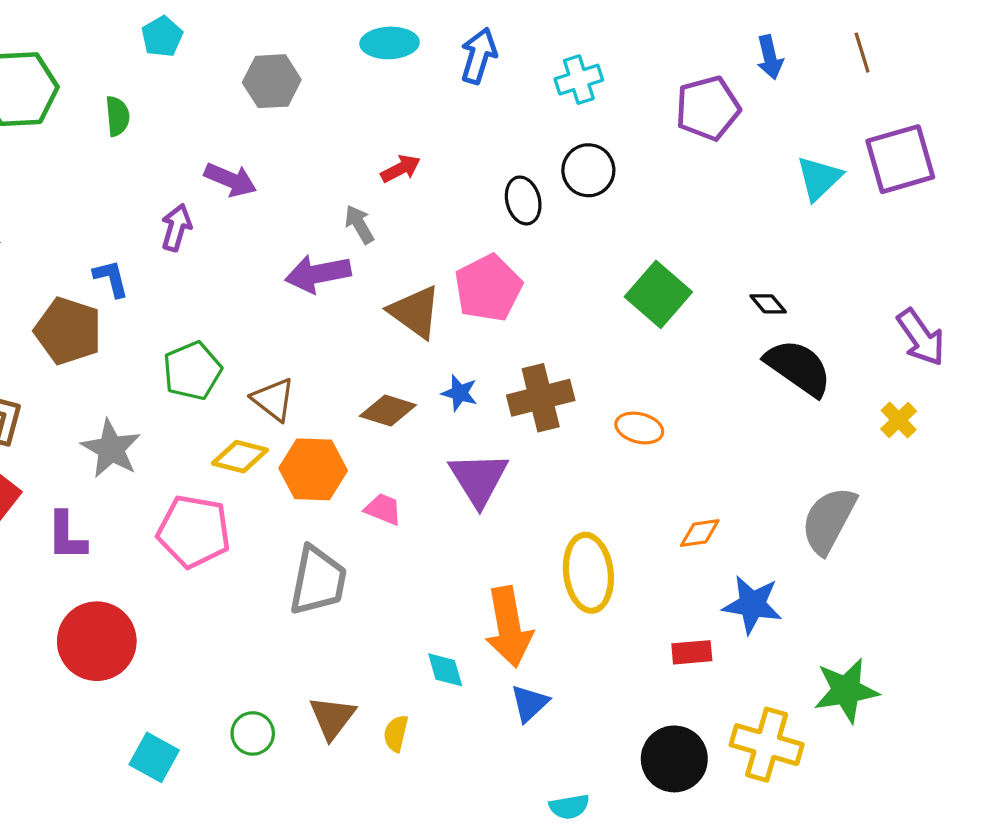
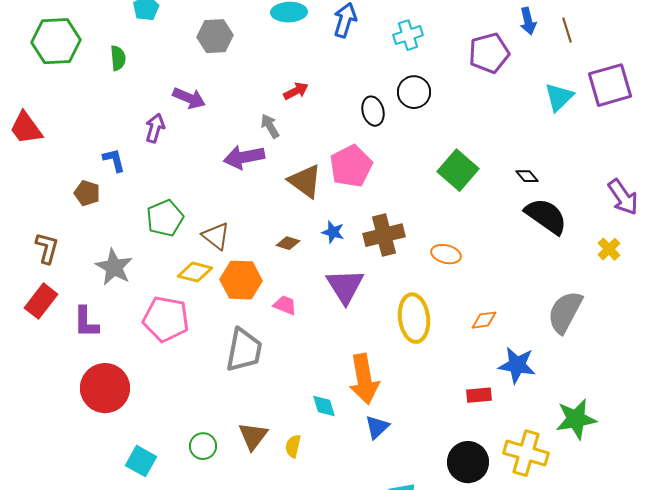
brown line: (862, 53) -> (567, 30), moved
brown pentagon: (68, 331) -> (87, 193), size x0.6
brown diamond: (388, 410) -> (288, 243), size x0.7
yellow ellipse: (588, 573) -> (414, 318), moved

